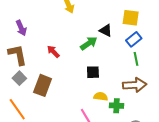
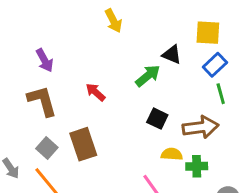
black square: (93, 72) -> (157, 119), turned 32
gray square: (19, 78) -> (47, 148), moved
brown rectangle: (43, 85) -> (83, 144), turned -35
brown arrow: (135, 85) -> (201, 127), moved

